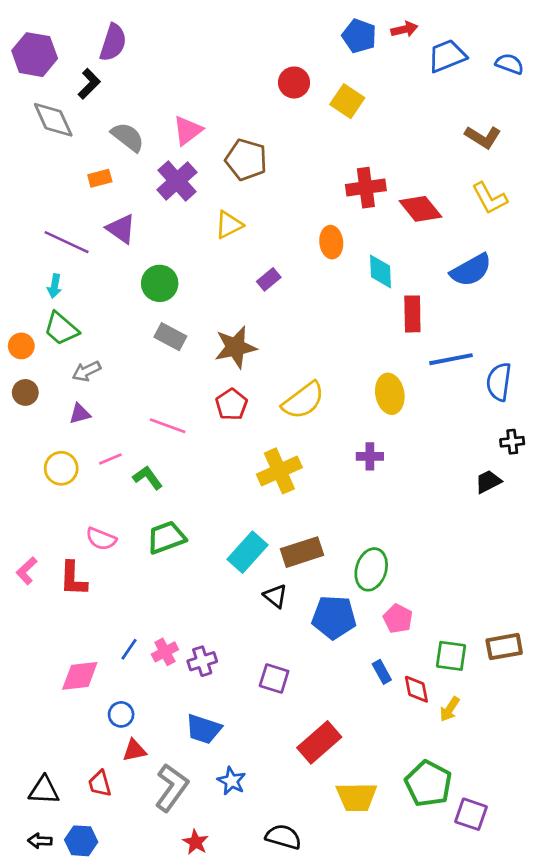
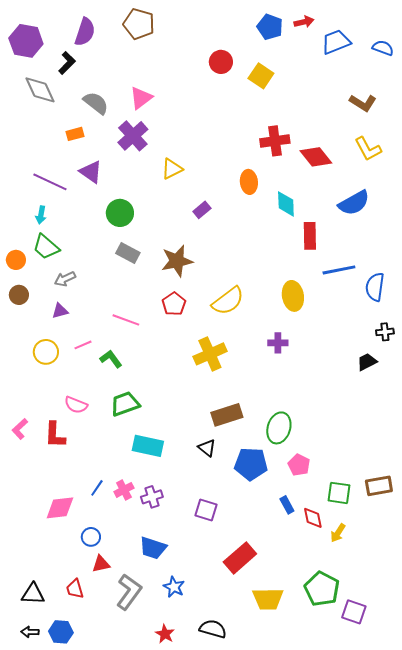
brown pentagon: (246, 160) -> (139, 24), moved
cyan rectangle: (247, 552) -> (148, 446), moved, turned 60
red star: (196, 842) -> (165, 634), moved

